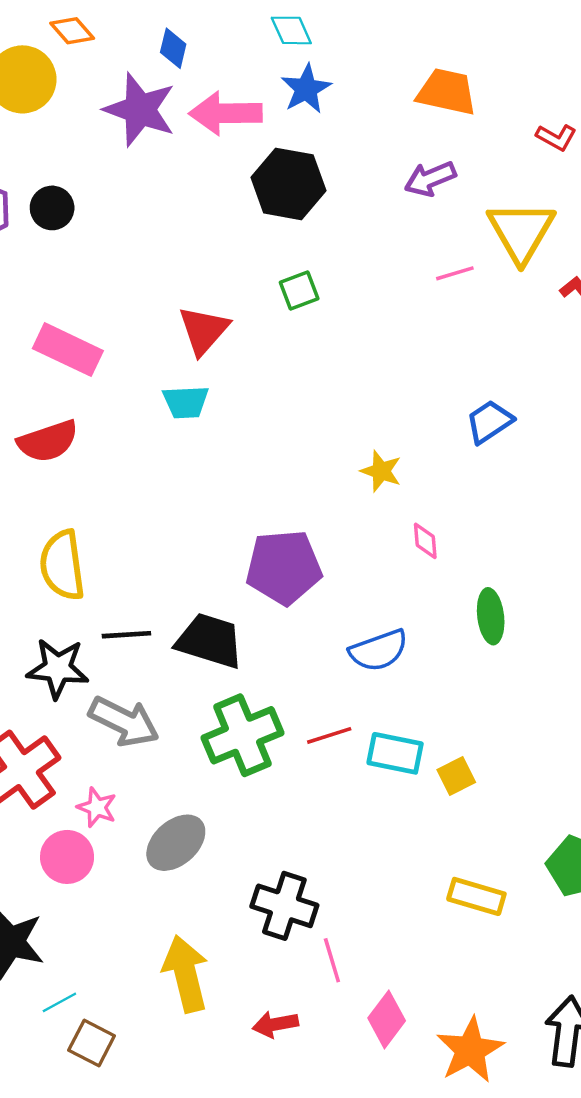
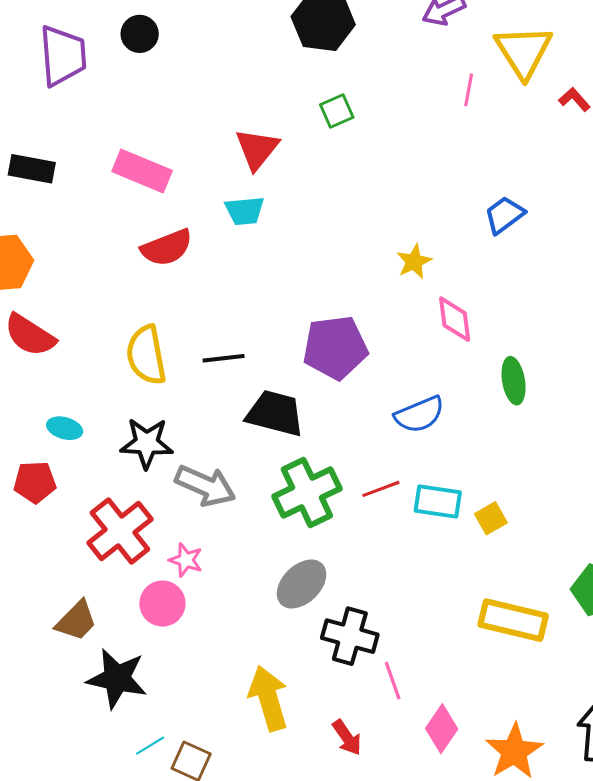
black circle: (52, 208) -> (140, 34), moved
pink line: (455, 273) -> (469, 90), turned -60
red semicircle: (48, 441) -> (167, 248), moved
yellow star: (381, 471) -> (414, 262), turned 30
pink diamond: (425, 541) -> (455, 319), size x1.5
black line: (126, 635) -> (224, 358), moved
gray ellipse: (176, 843) -> (302, 584), moved
yellow rectangle: (476, 896) -> (513, 620), size x1.4
cyan line: (59, 1002) -> (150, 746), moved
red arrow: (275, 1024) -> (347, 738), turned -111

